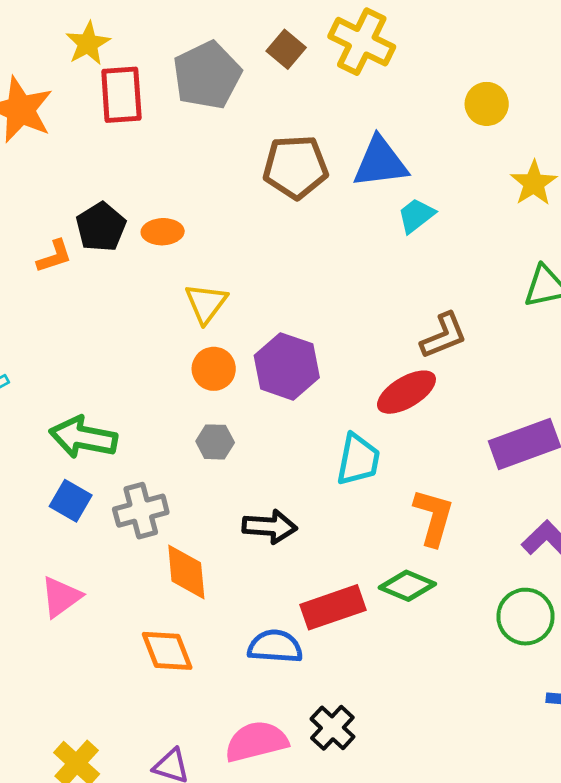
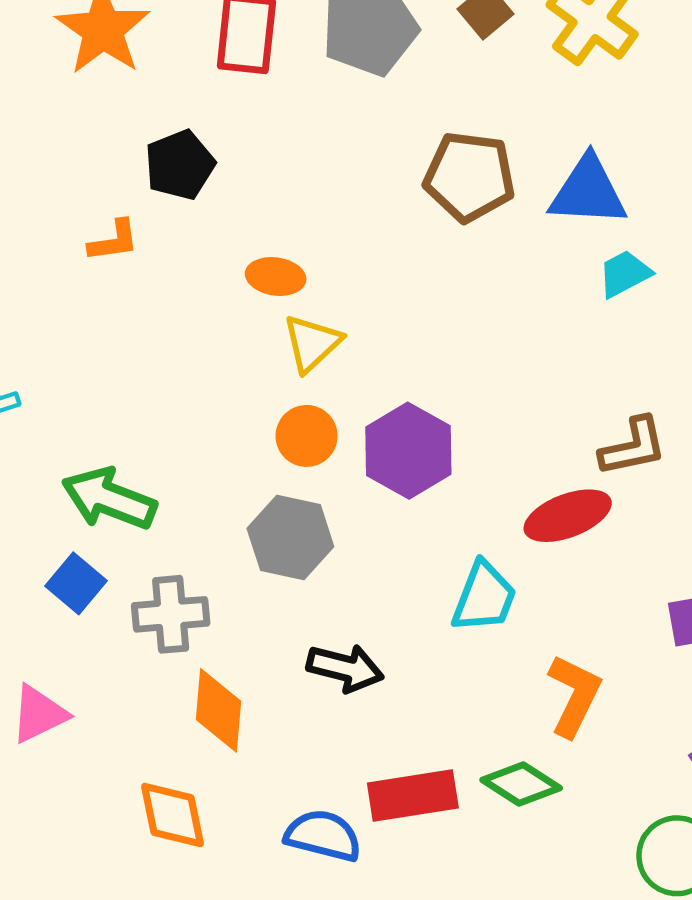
black pentagon: (101, 227) -> (180, 165), moved
orange ellipse: (163, 232) -> (276, 276), moved
gray hexagon: (215, 442) -> (290, 538), size x1.6

